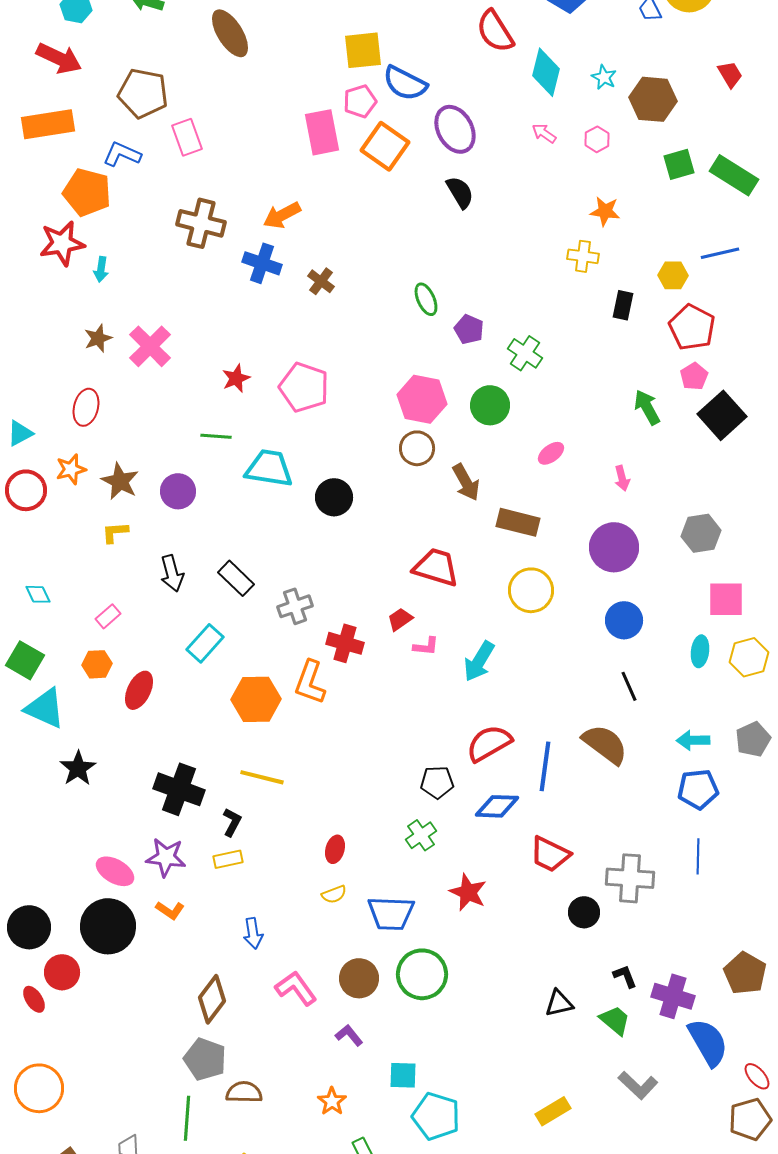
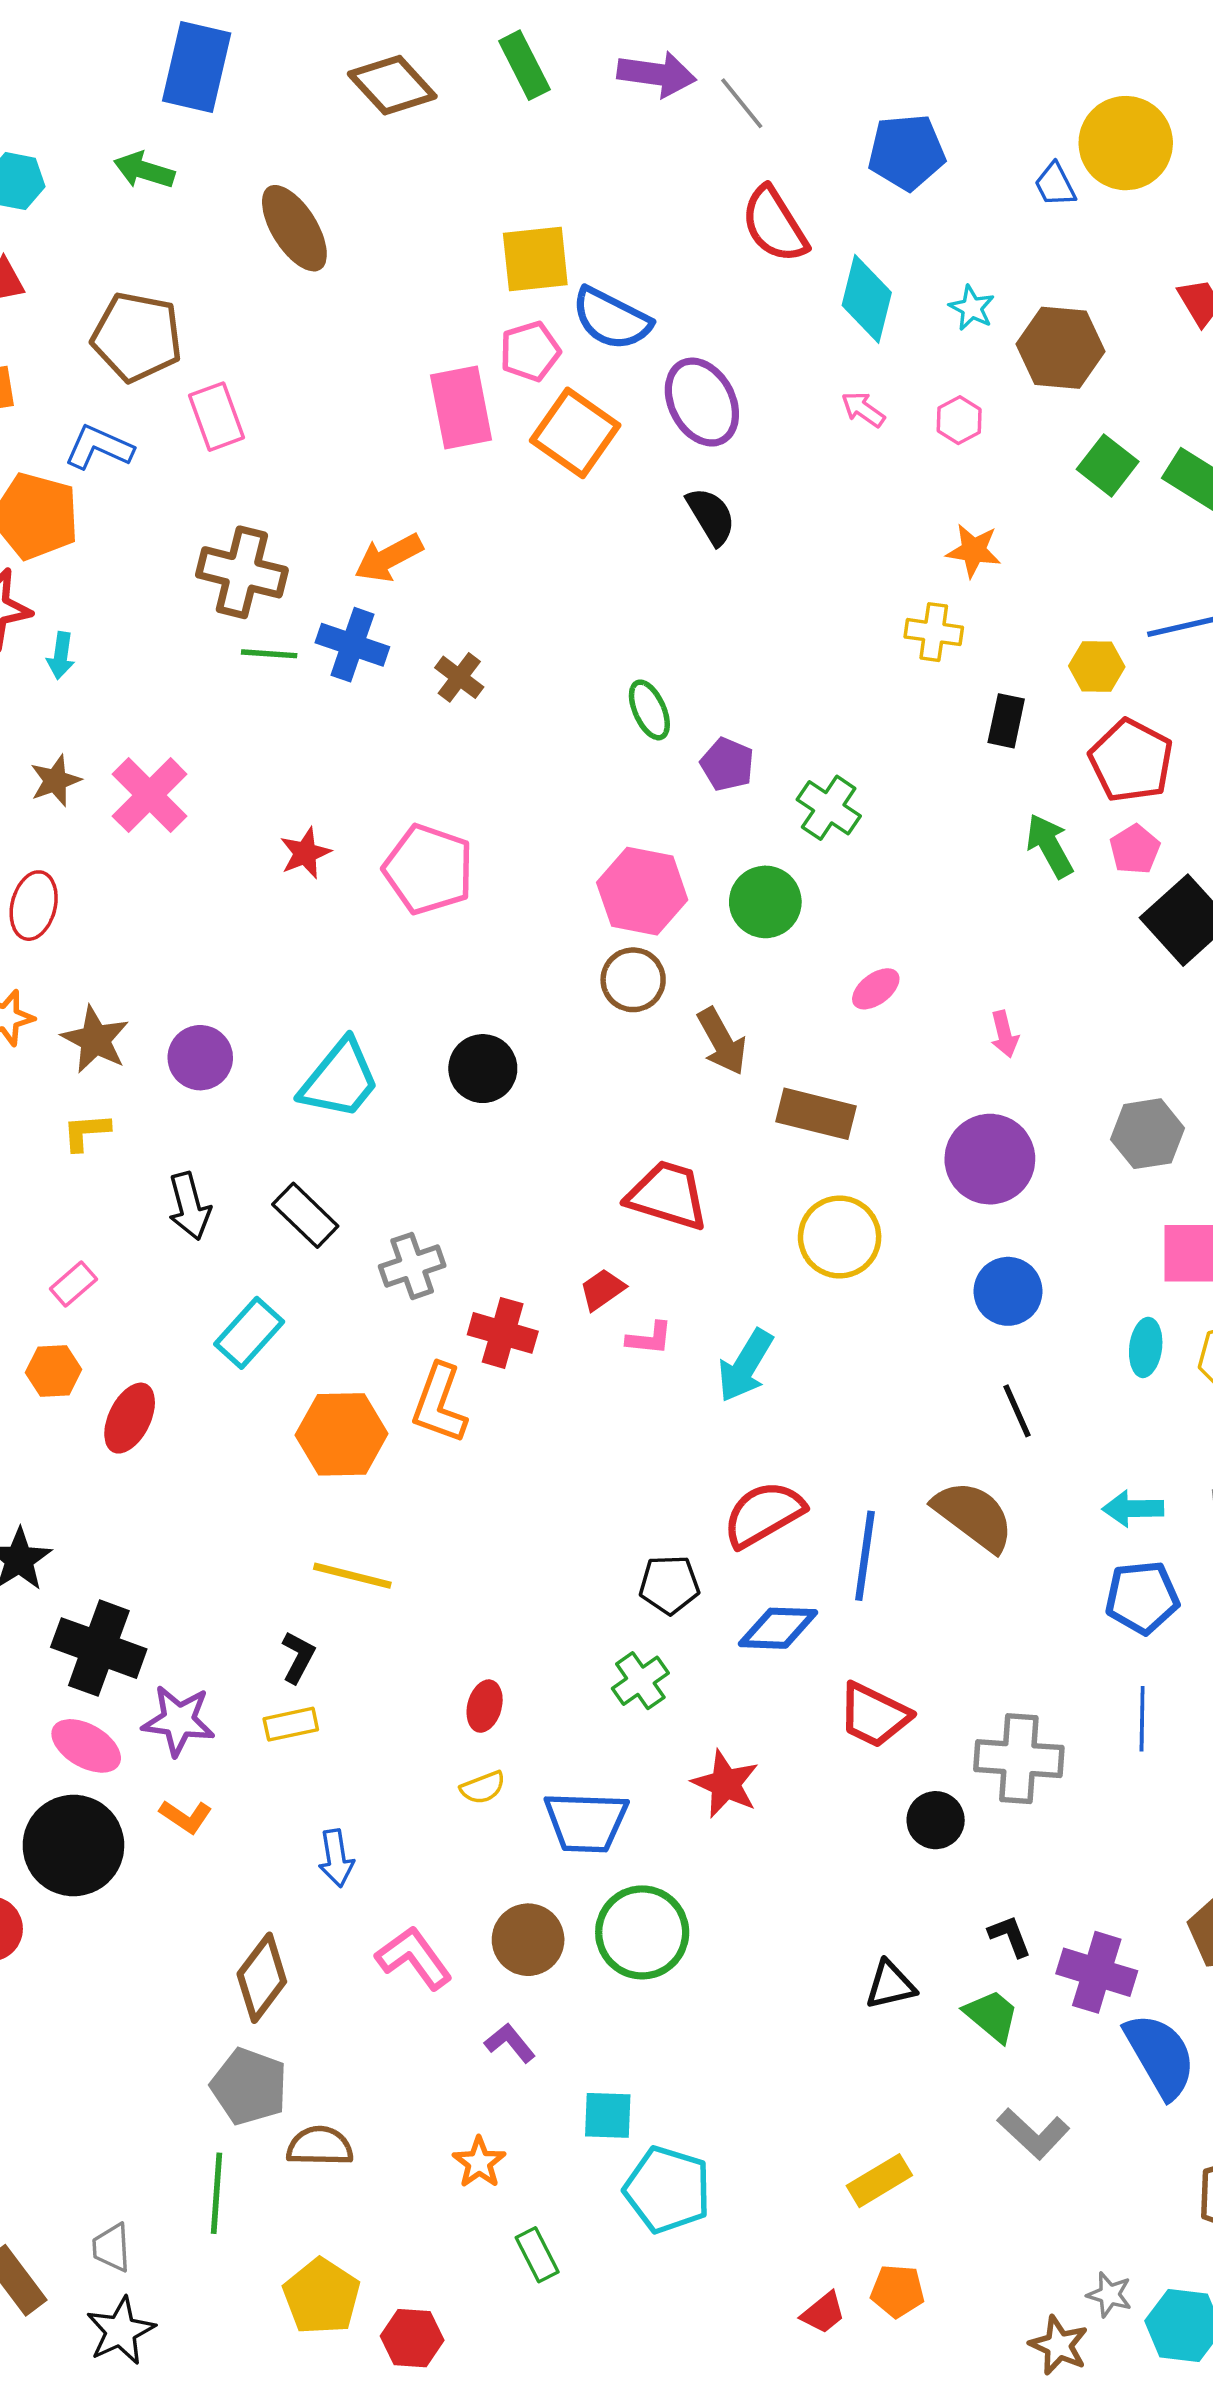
green square: (679, 164) -> (1108, 465), turned -36
green arrow: (647, 407) -> (1050, 846), moved
green line: (216, 436) -> (269, 654), moved
cyan trapezoid: (269, 468) -> (340, 1079), moved, turned 120
black cross: (179, 789) -> (99, 1648), moved

